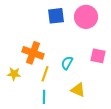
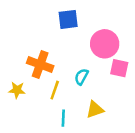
pink circle: (86, 17) -> (105, 44), moved
yellow triangle: (78, 90) -> (95, 110), turned -42
cyan line: (44, 97) -> (63, 118), moved

